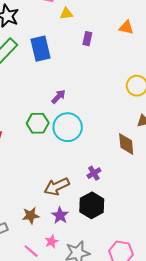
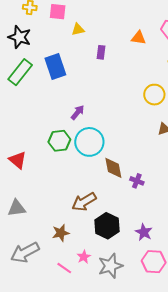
brown diamond: (126, 144) -> (113, 168), moved
purple cross: (94, 173) -> (137, 181), moved, turned -32
black hexagon: (92, 205) -> (107, 226), moved
purple star: (60, 215) -> (144, 232), moved

